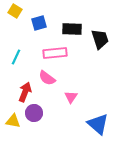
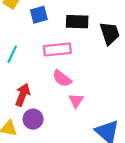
pink semicircle: (47, 78) -> (62, 79), moved

